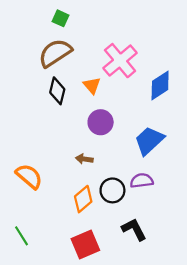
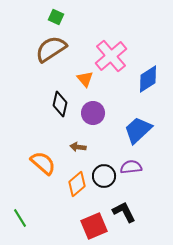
black diamond: (57, 91) -> (60, 104), moved
orange semicircle: (29, 176) -> (43, 163), moved
red square: (85, 245) -> (94, 226), moved

